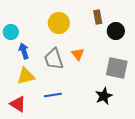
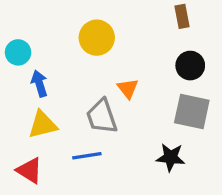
brown rectangle: (98, 17) -> (182, 16), moved
black circle: (116, 31) -> (190, 66), moved
gray trapezoid: (54, 59) -> (102, 116), moved
black star: (104, 96) -> (171, 157), turned 30

